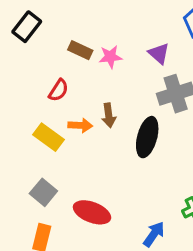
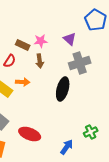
brown rectangle: (80, 50) -> (23, 45), moved
brown arrow: (109, 115) -> (40, 61), moved

